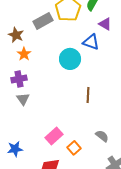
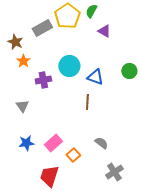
blue triangle: (91, 42) -> (95, 77), moved
purple cross: (19, 79) -> (43, 80), moved
blue star: (15, 149) -> (26, 143), moved

